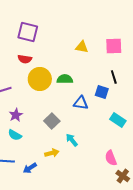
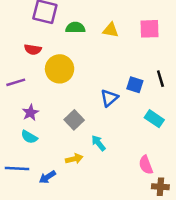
red semicircle: (25, 59) -> (33, 49), moved
black line: (114, 77) -> (160, 79), moved
green semicircle: (65, 79) -> (75, 28), moved
blue triangle: (81, 103) -> (109, 98), turned -49
brown cross: (123, 176) -> (160, 187), turned -32

